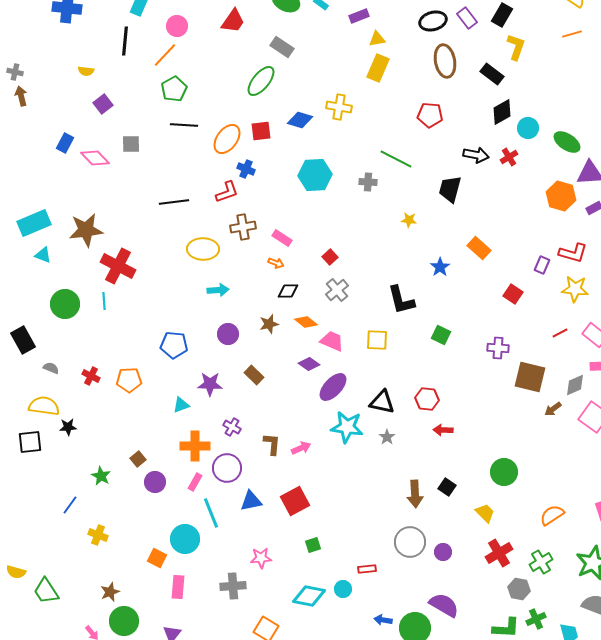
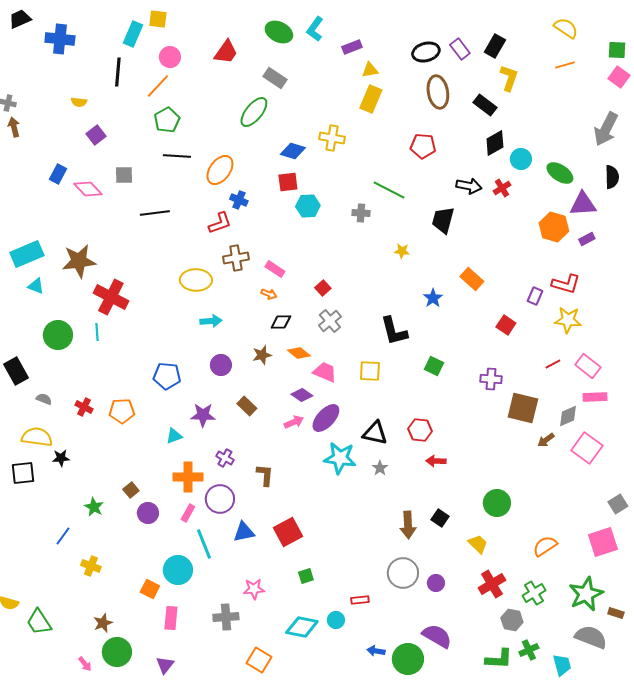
red square: (261, 131) -> (288, 182), moved
cyan hexagon: (315, 175) -> (308, 206), size x0.7
black line: (174, 202) -> (155, 213), moved
pink arrow: (301, 448) -> (294, 422), moved

